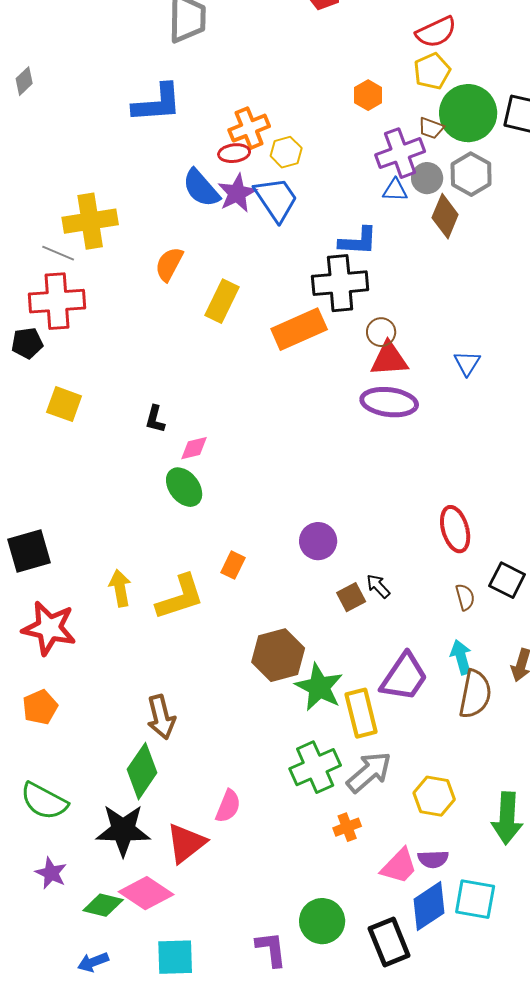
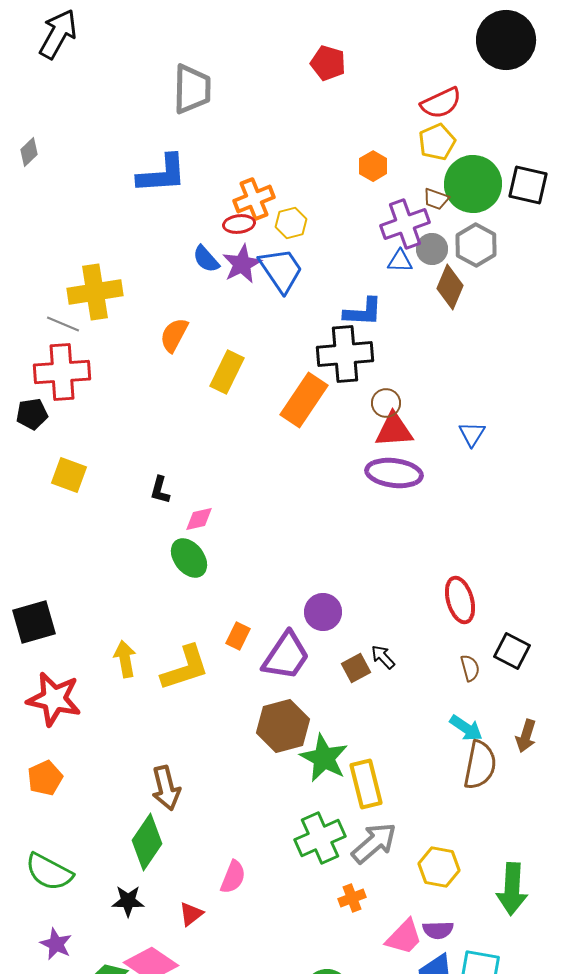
blue semicircle: (201, 188) -> (206, 259), size x0.7
orange rectangle: (299, 329) -> (304, 400), turned -32
cyan arrow: (461, 657) -> (466, 728), turned 140
purple trapezoid: (404, 677) -> (286, 656), moved
black star: (123, 830) -> (128, 901), size x0.6
red triangle: (186, 843) -> (191, 914), size x0.6

